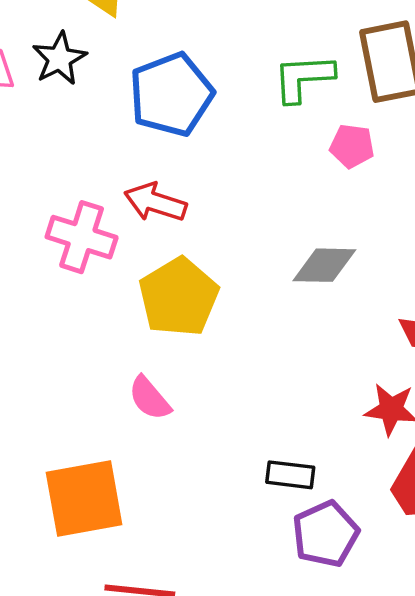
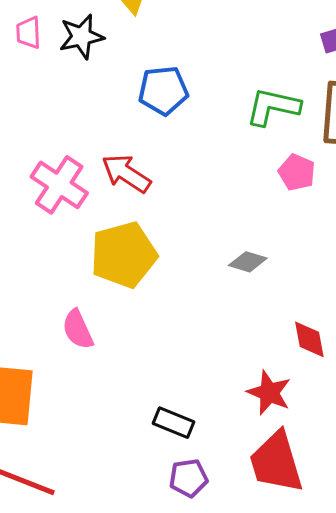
blue pentagon: (171, 95) -> (163, 90), size x0.7
gray diamond: (324, 265) -> (248, 262), size x0.7
purple pentagon: (325, 534) -> (188, 478), size x0.7

